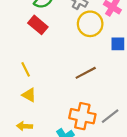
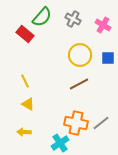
yellow circle: (90, 24) -> (80, 55), moved
red rectangle: (38, 25) -> (25, 34), moved

